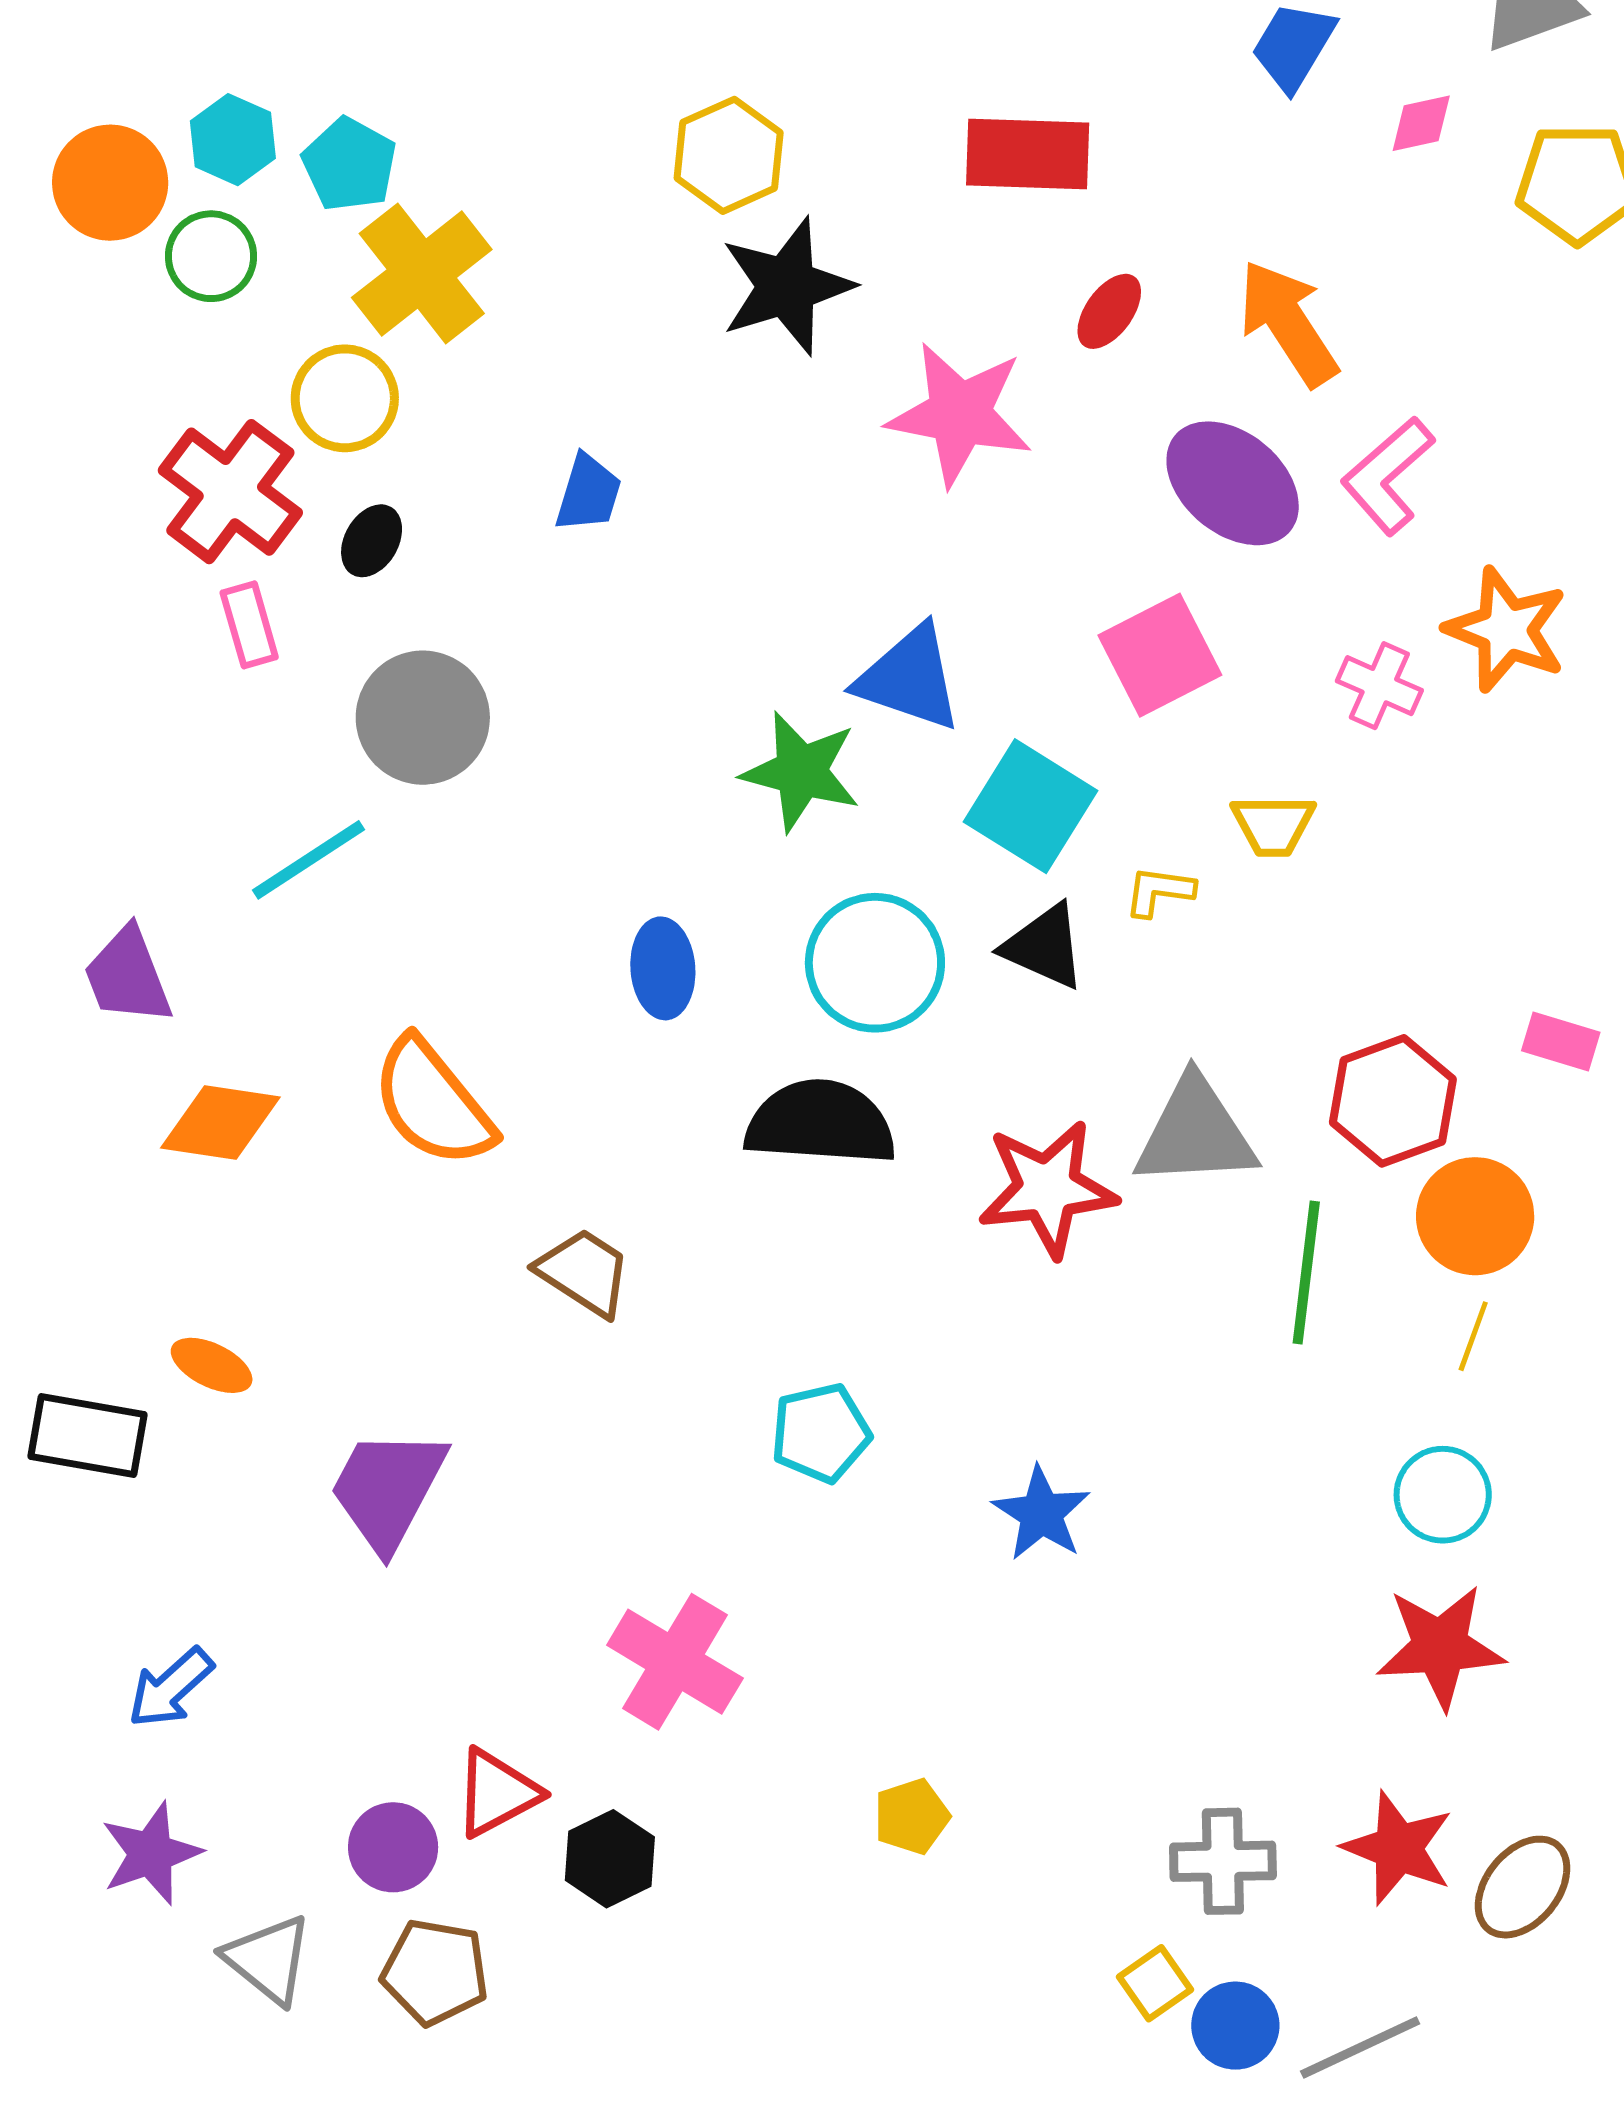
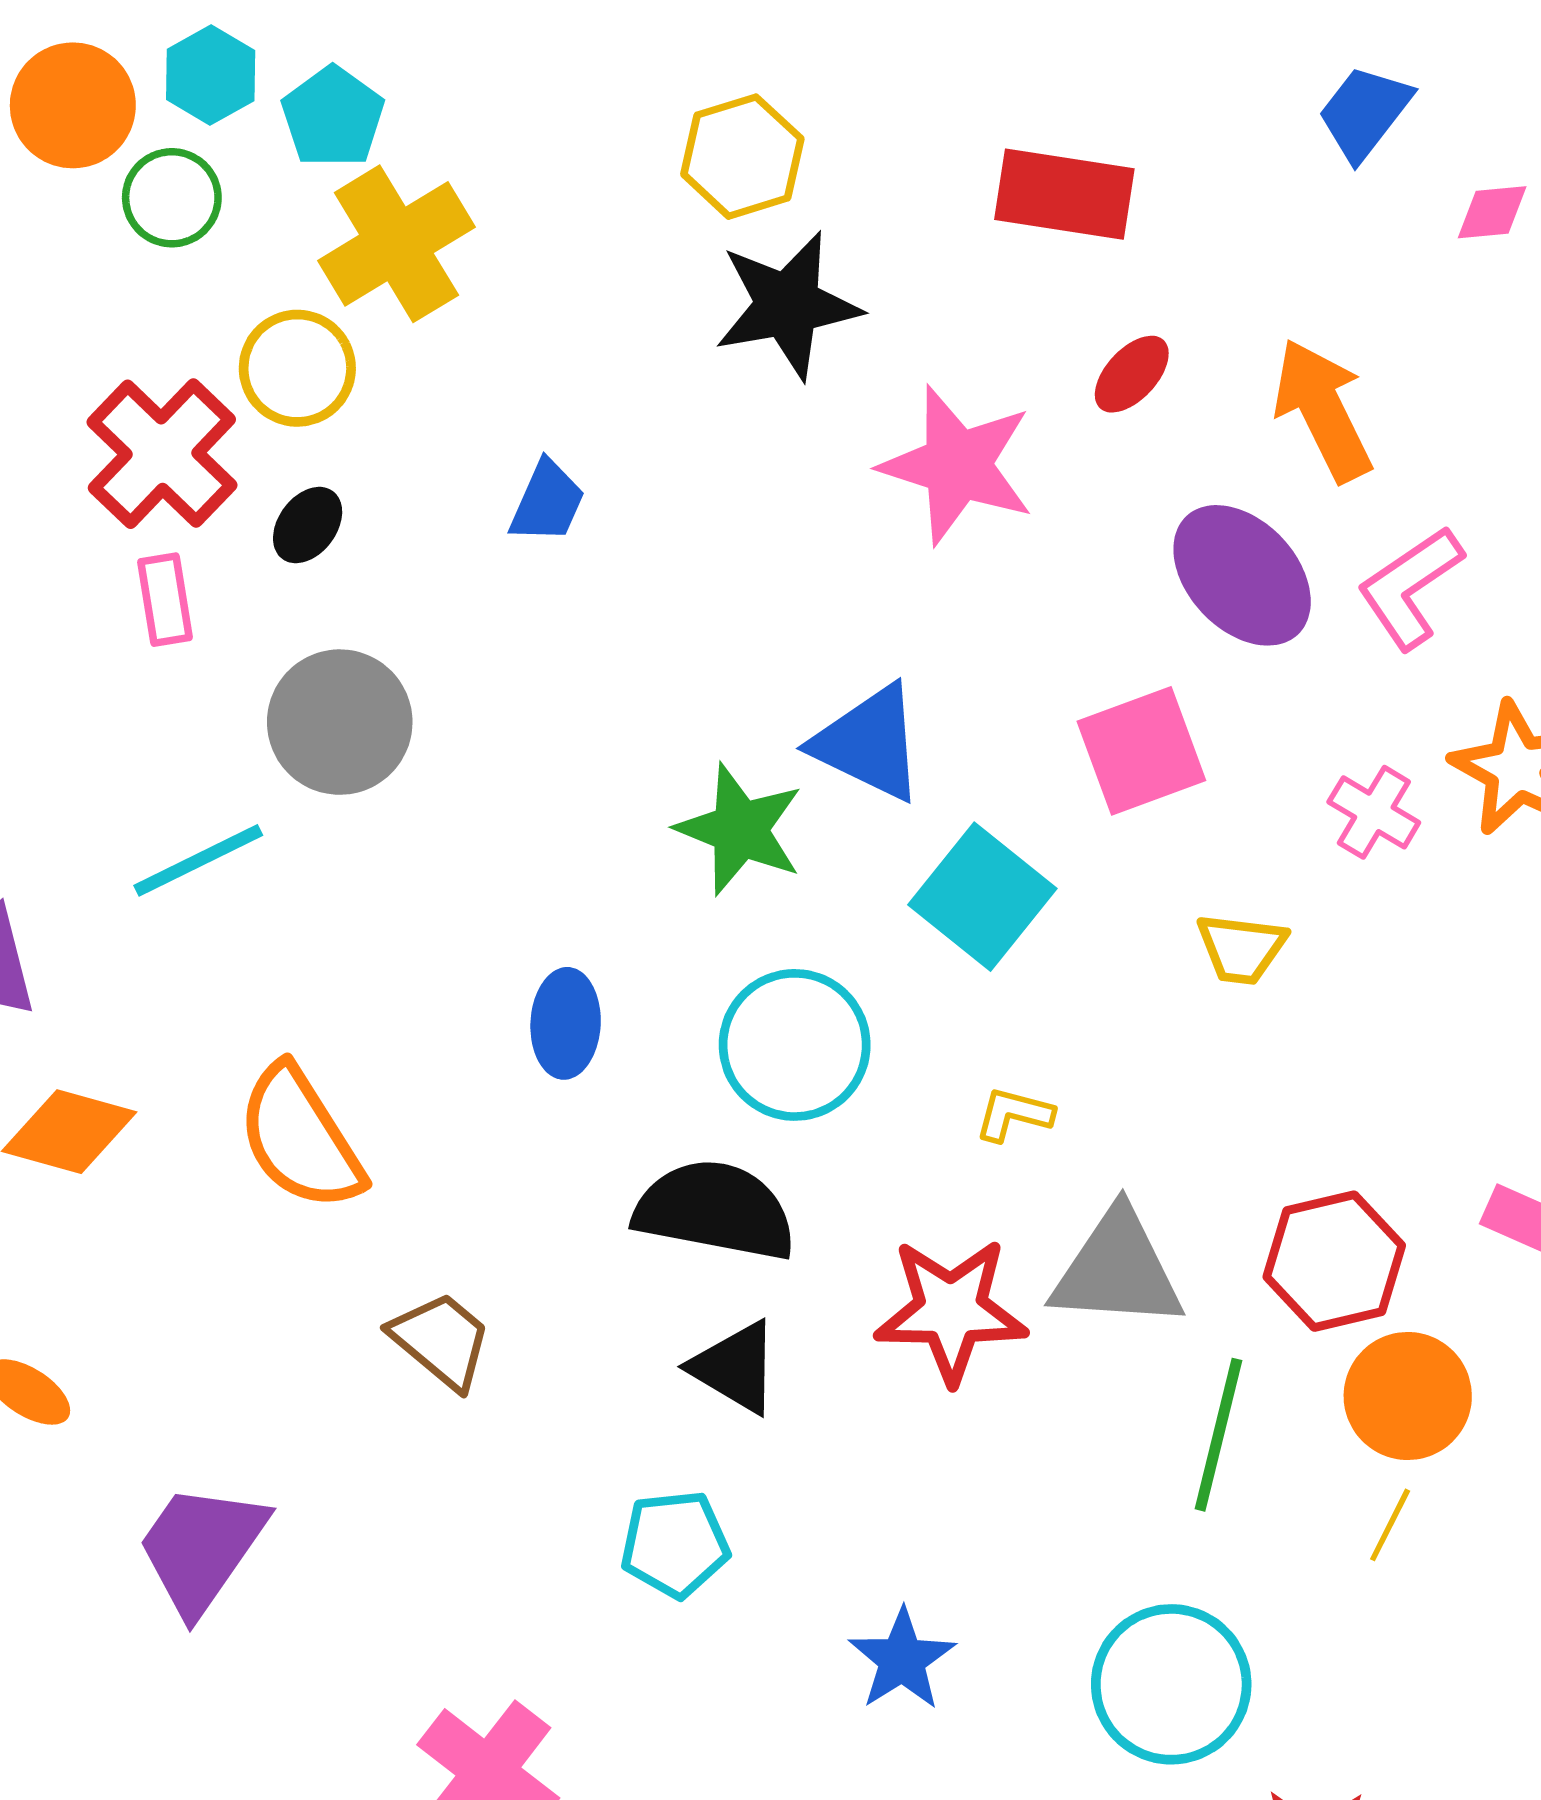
yellow L-shape: (1159, 891) -> (1014, 1114), moved
black triangle: (1044, 946) -> (735, 1367), moved
cyan circle: (1443, 1495) -> (1171, 1684), moved, size x1.5

